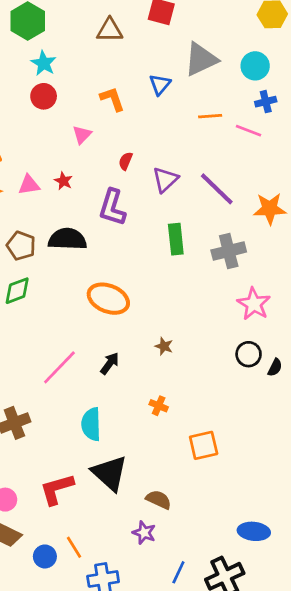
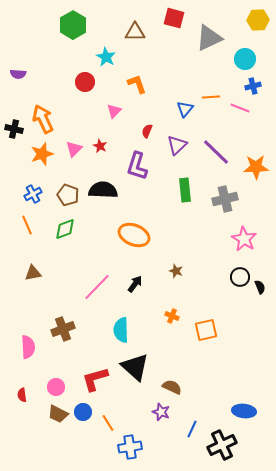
gray triangle: (201, 59) -> (209, 38), moved
cyan star: (44, 63) -> (106, 57), moved
blue triangle: (160, 84) -> (185, 109), moved
pink triangle: (29, 185) -> (74, 149), turned -36
black semicircle: (275, 367) -> (260, 287), turned -48
orange square: (204, 445) -> (206, 330), moved
blue circle: (45, 556) -> (83, 412), moved
blue line: (178, 572) -> (192, 429), moved

